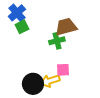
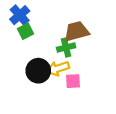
yellow arrow: (50, 81) -> (58, 68), moved
black circle: (33, 84) -> (38, 71), moved

